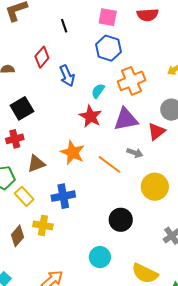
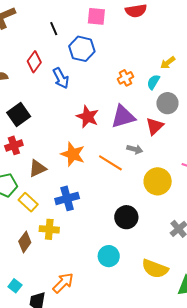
blue hexagon: (109, 48) -> (82, 49), moved
orange cross: (132, 81) -> (125, 78), size x0.6
cyan semicircle: (98, 91) -> (153, 82), moved

